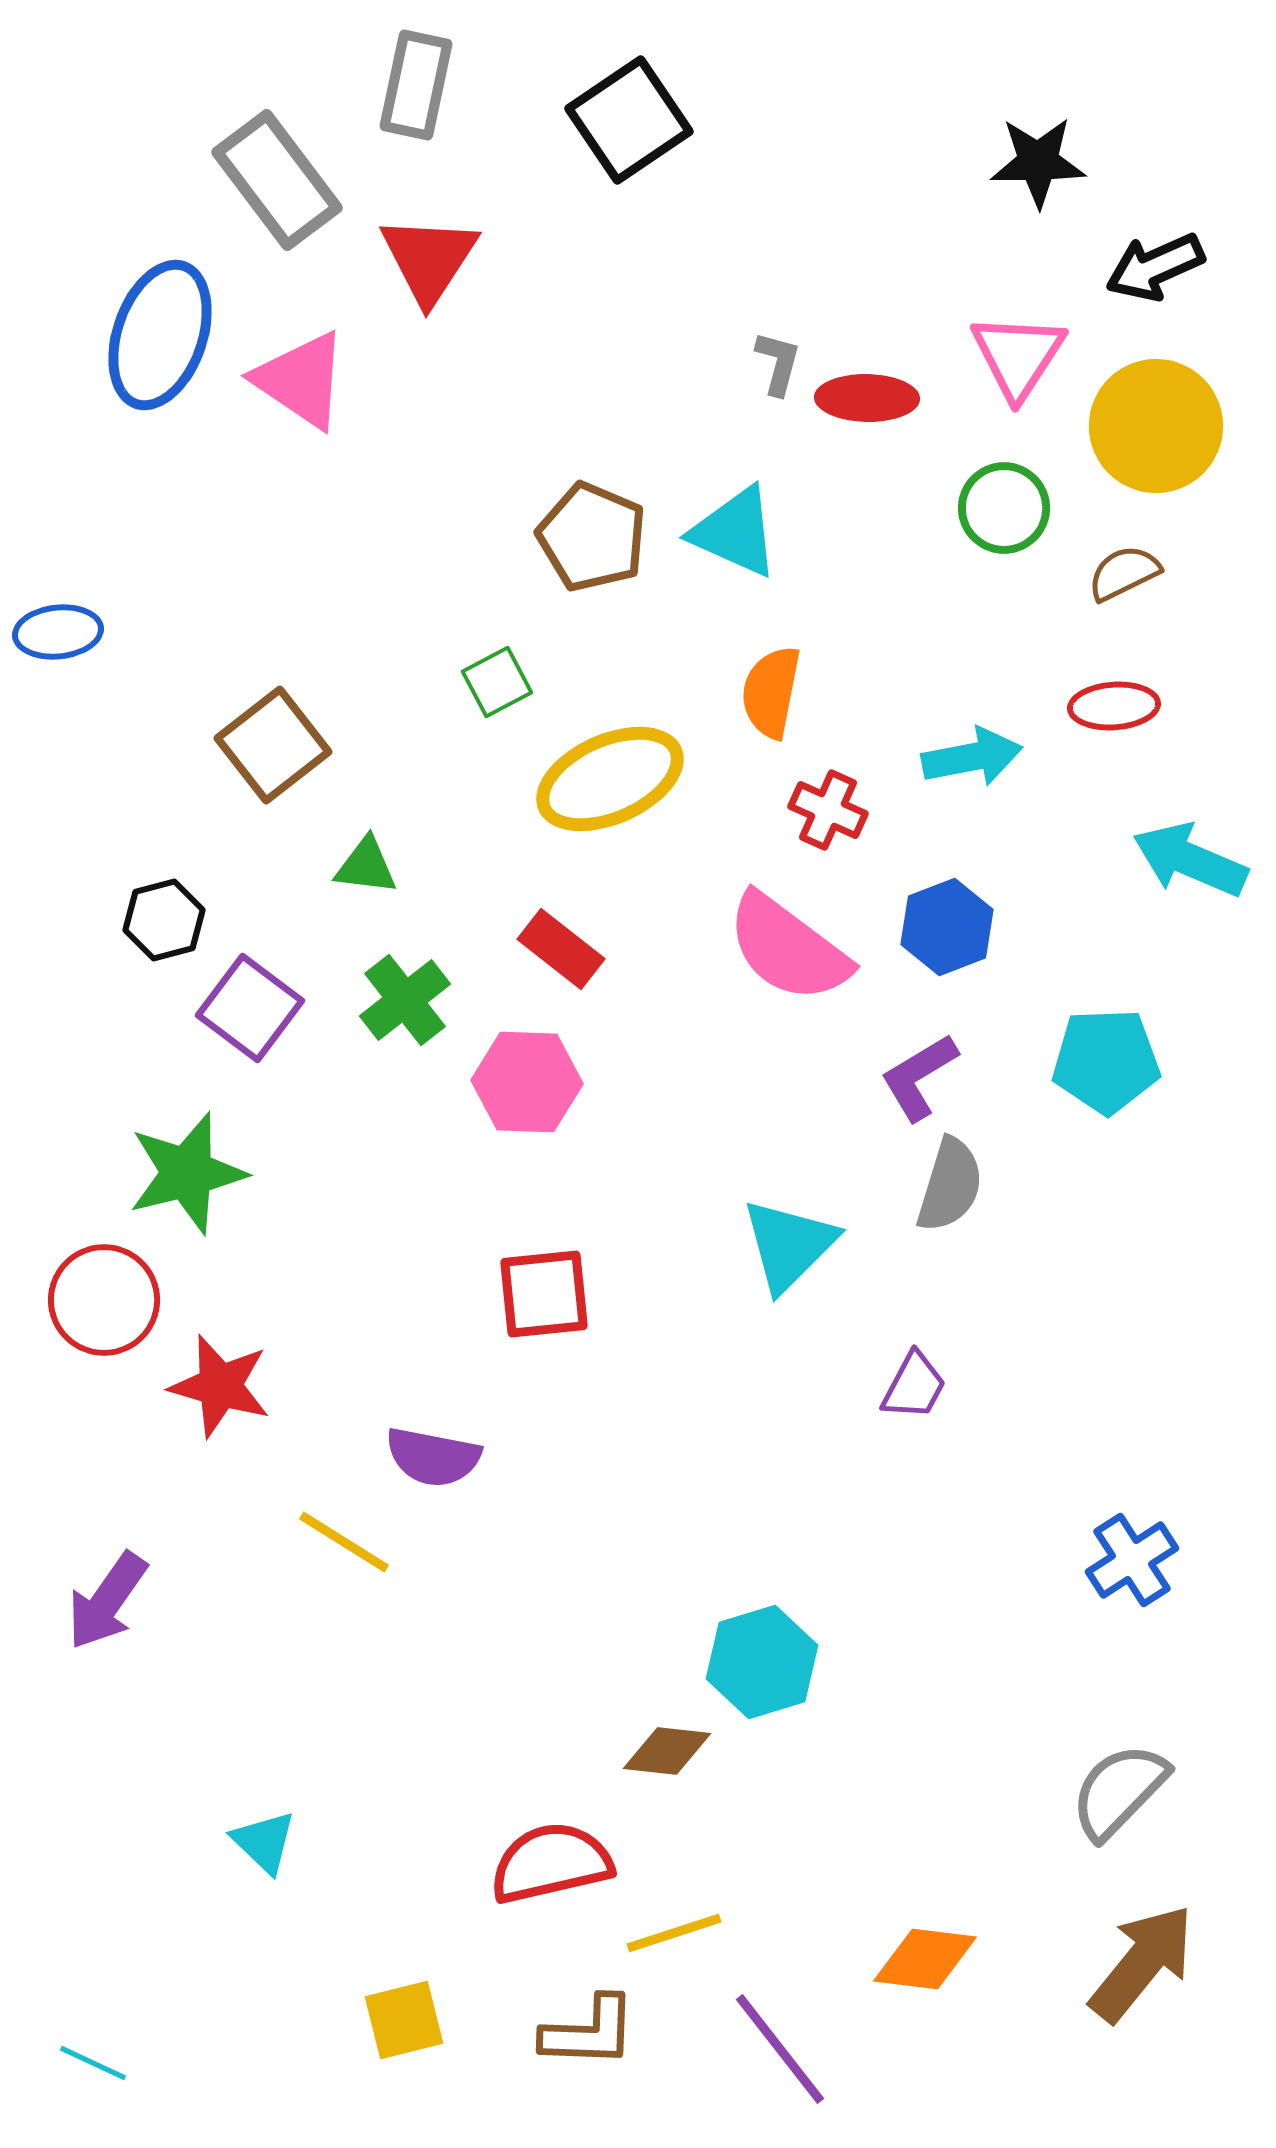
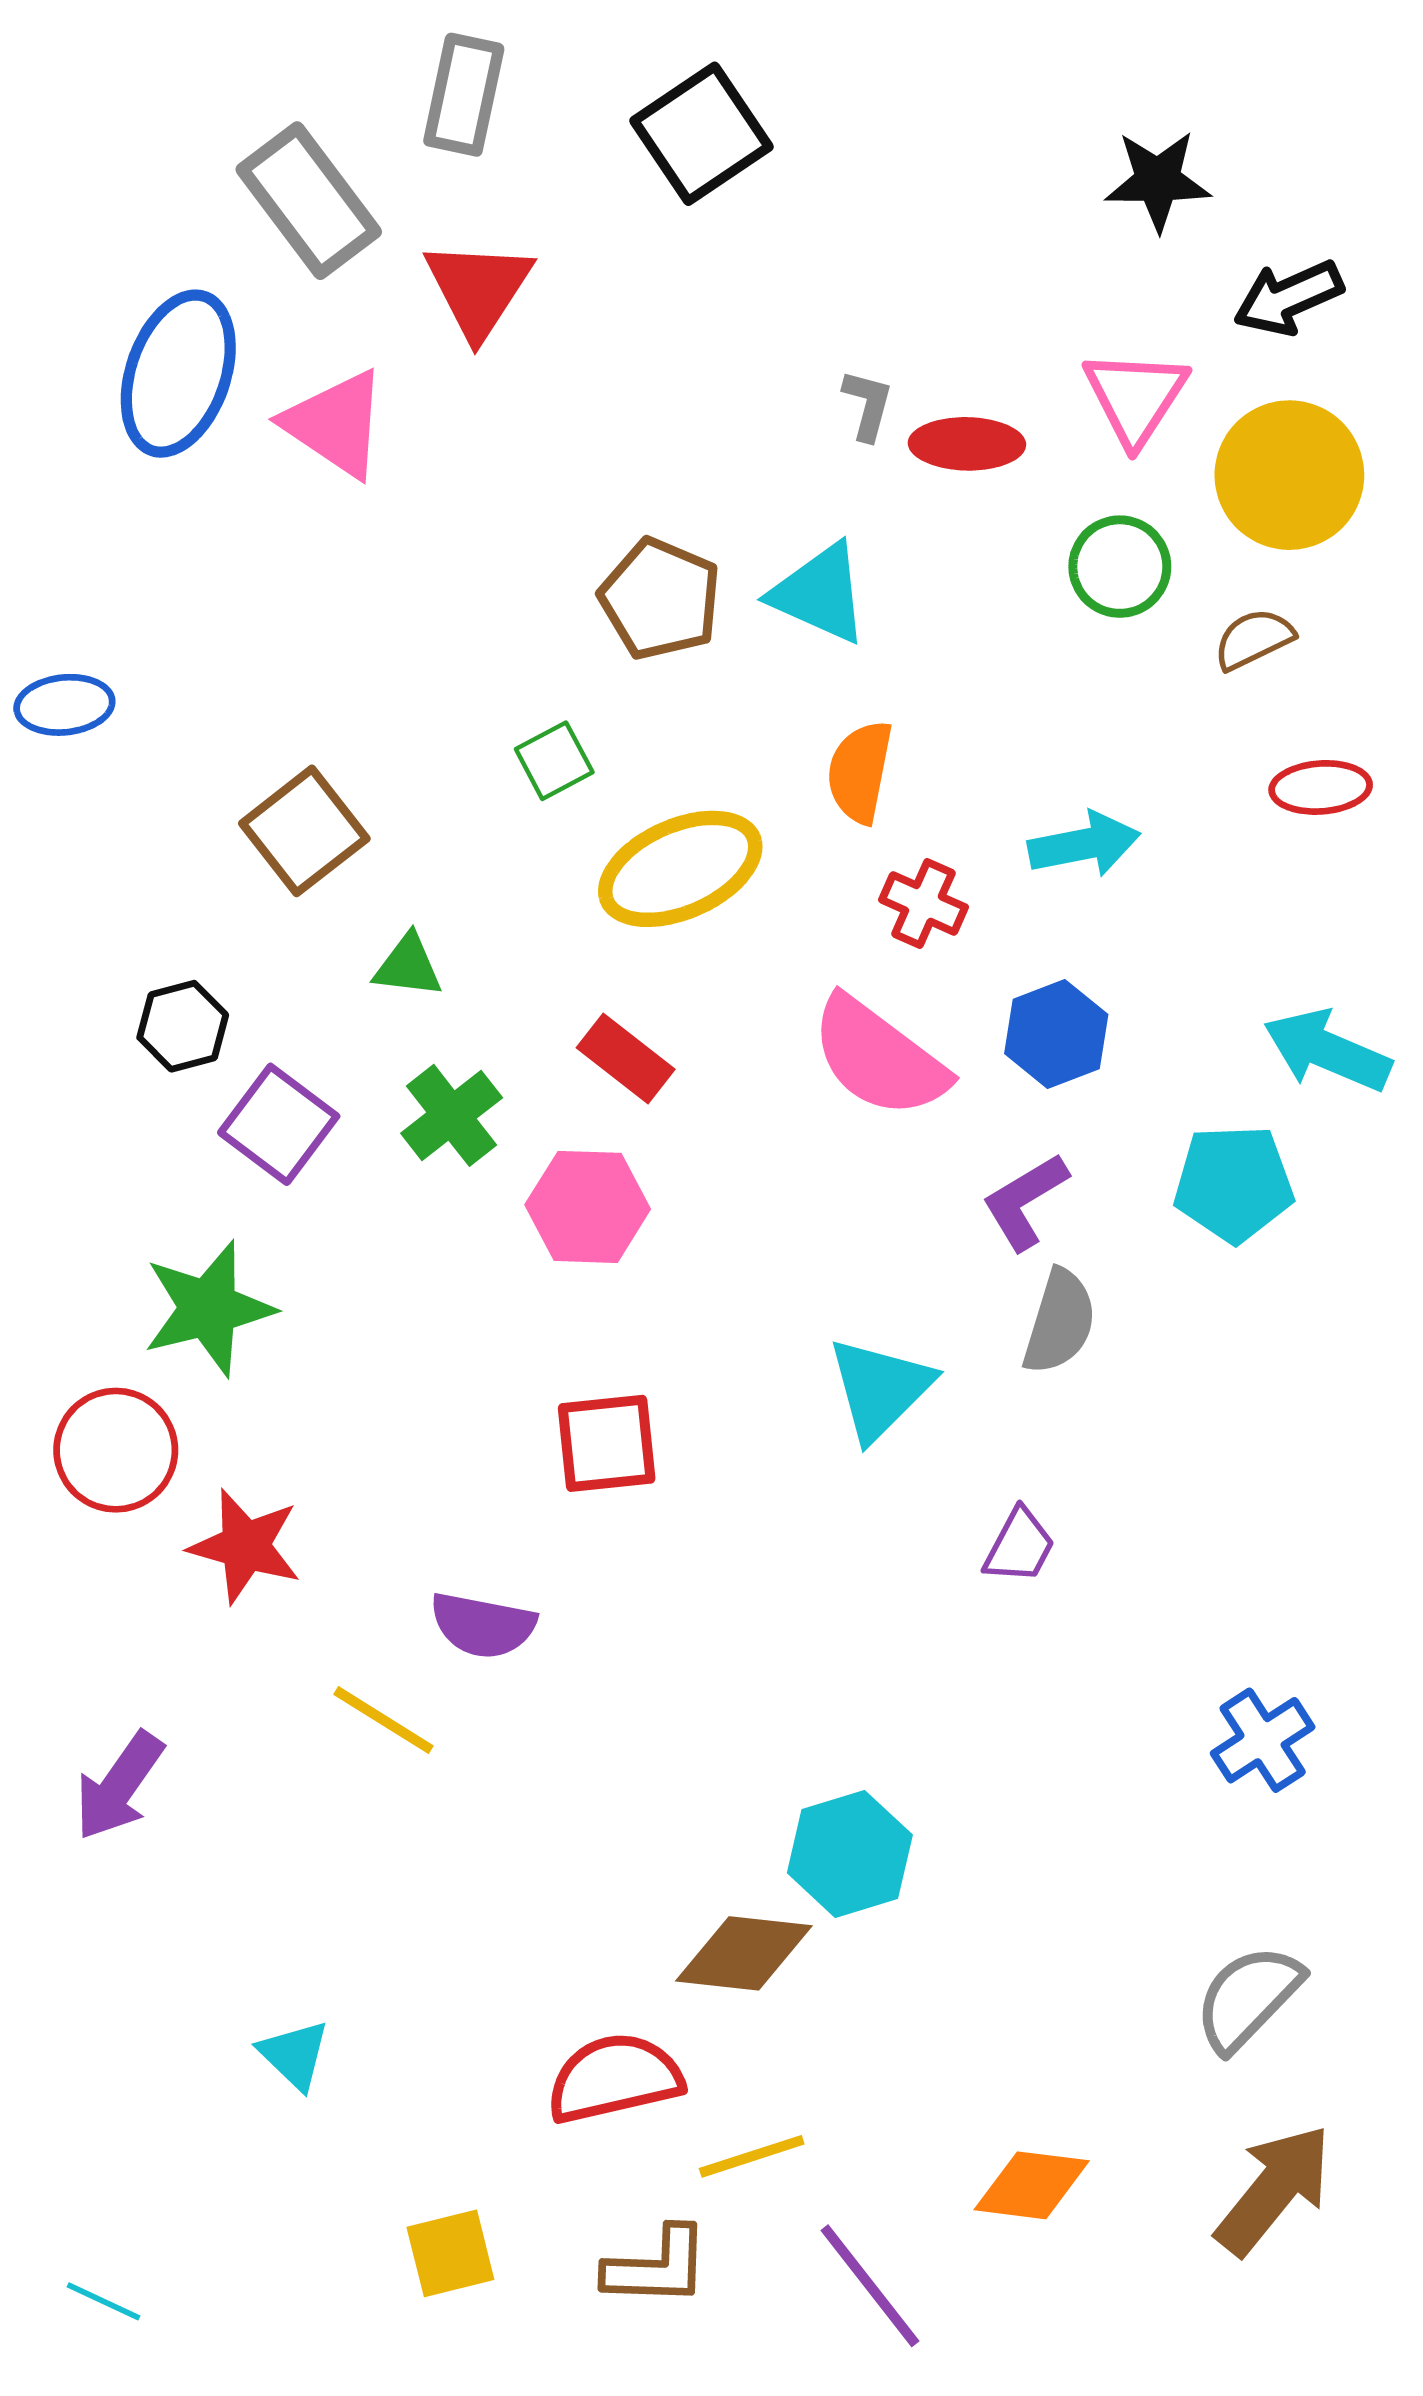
red ellipse: (1114, 706) -> (1321, 787), moved
cyan arrow: (1190, 860) -> (1327, 1051), moved
brown diamond: (667, 1751) -> (744, 1953), size x1.4

